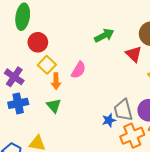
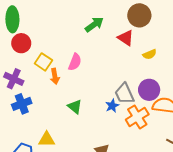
red circle: (38, 42) -> (21, 43), moved
green triangle: (54, 106) -> (75, 107), moved

